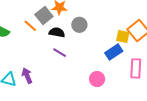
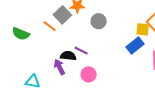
black semicircle: (57, 32) -> (68, 56), moved
purple arrow: (27, 76) -> (59, 67), moved
pink circle: (97, 79) -> (89, 74), moved

